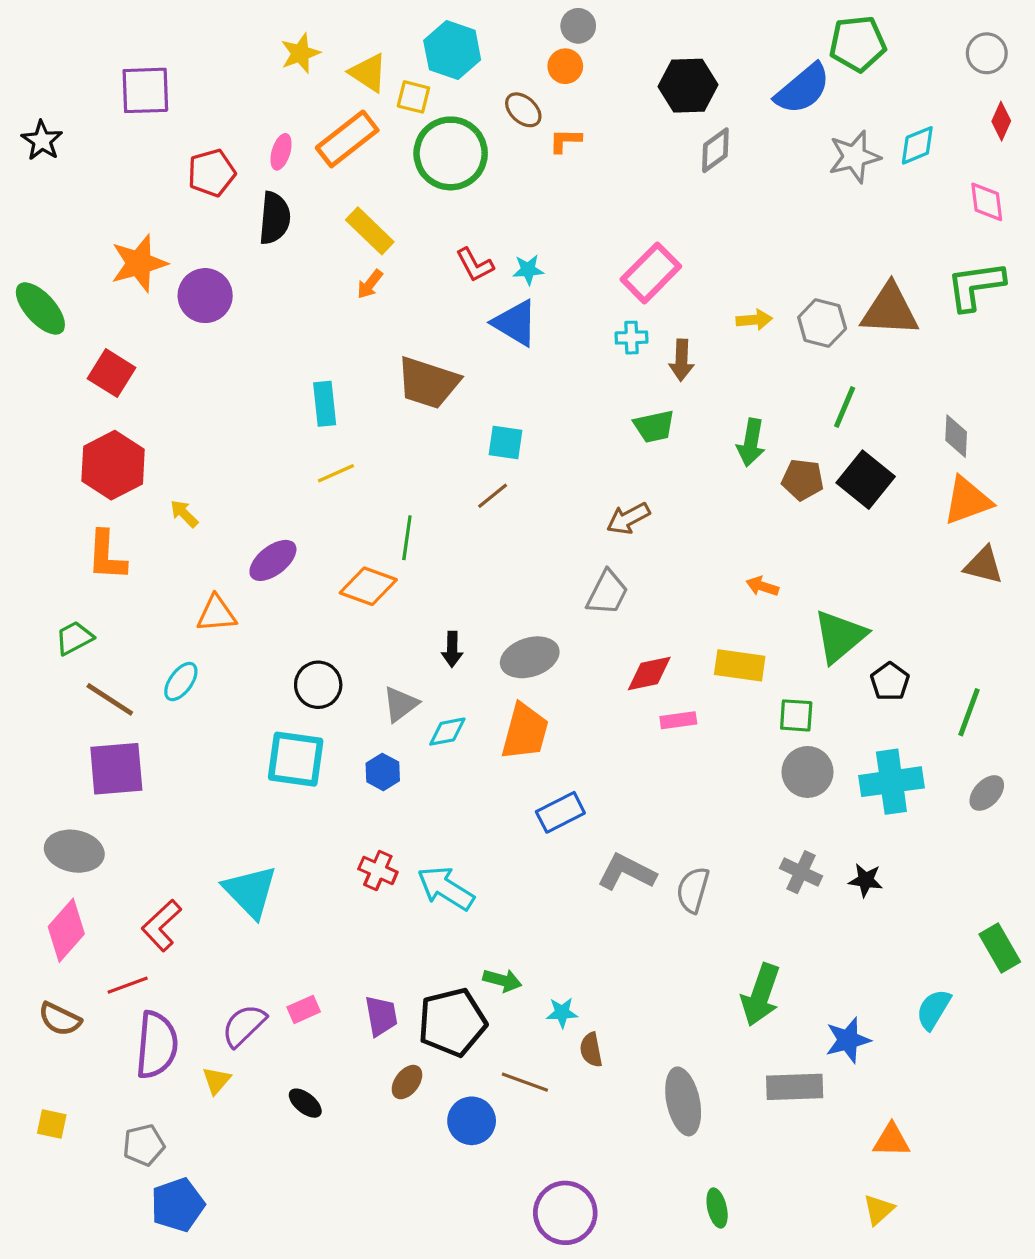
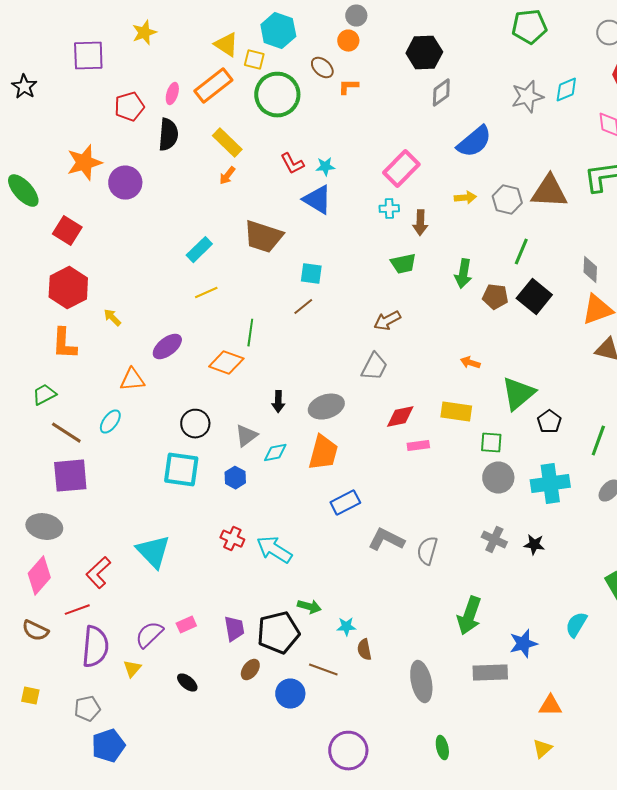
yellow star: (300, 53) -> (144, 33), moved
blue semicircle: (803, 89) -> (474, 142), moved
cyan rectangle: (325, 404) -> (199, 250), turned 52

